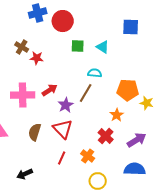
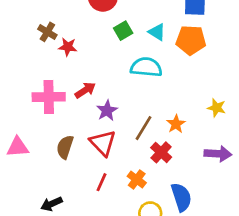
green square: (78, 46) -> (123, 31), turned -32
cyan semicircle: (95, 73) -> (146, 67), size x1.6
orange pentagon: (128, 90) -> (191, 40), moved
brown line: (86, 93) -> (143, 128), moved
purple arrow: (137, 140) -> (218, 154), moved, turned 36
blue semicircle: (135, 169) -> (181, 197), moved, turned 70

